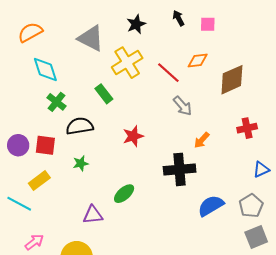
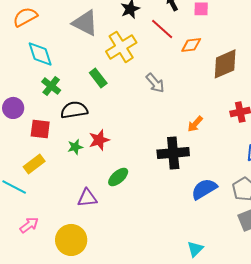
red line: (168, 73) -> (162, 29), moved
gray arrow: (183, 106) -> (155, 83), moved
red star: (133, 136) -> (99, 140), moved
purple circle: (18, 145) -> (13, 108), moved

